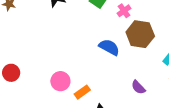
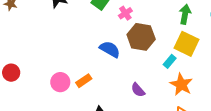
orange rectangle: (82, 92) -> (84, 81), moved

